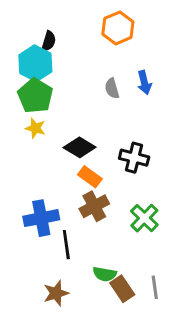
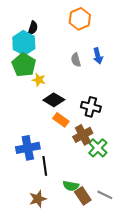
yellow star: (35, 128) -> (39, 80), moved
brown cross: (94, 206) -> (83, 135), moved
gray line: (155, 287) -> (105, 195), turned -56

